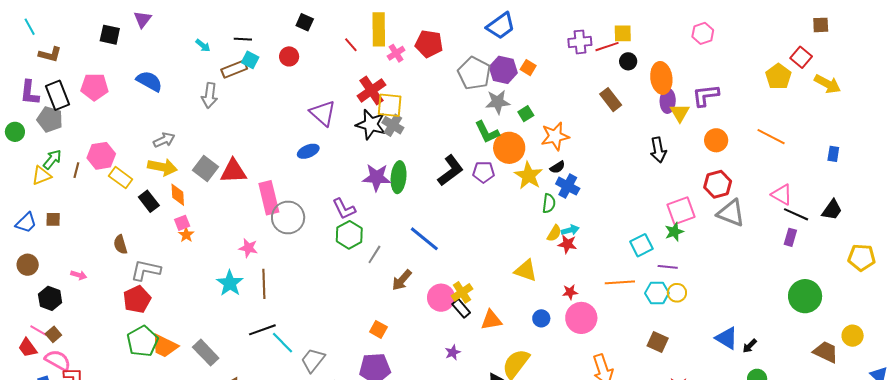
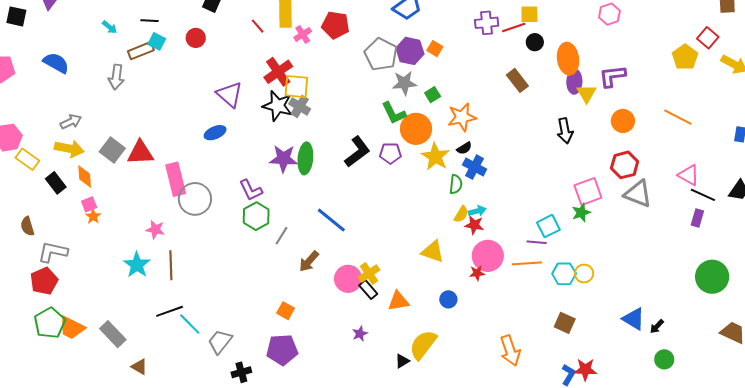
purple line: (668, 267) -> (537, 242), moved
pink circle: (581, 318) -> (488, 256), moved

